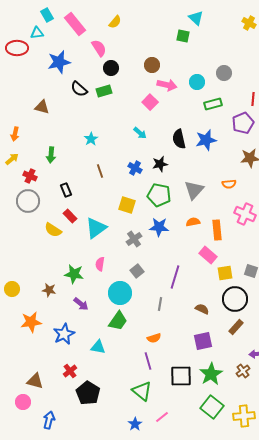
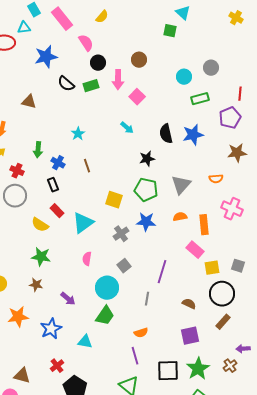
pink arrow: (167, 85) -> (118, 80), moved, turned 78
blue cross: (135, 168) -> (58, 163), moved
green star: (74, 274) -> (41, 257), moved

